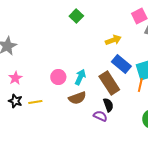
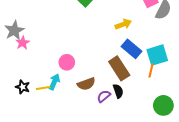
cyan arrow: (80, 77) -> (54, 82), moved
pink star: (15, 78) -> (23, 43), moved
purple semicircle: (100, 116) -> (104, 96), moved, turned -64

